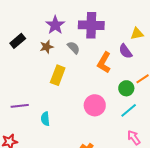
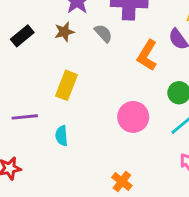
black rectangle: (18, 41) -> (22, 36), moved
yellow rectangle: (58, 75) -> (67, 85), moved

